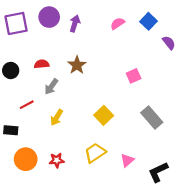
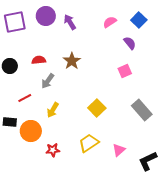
purple arrow: (75, 23) -> (70, 22), turned -49
purple semicircle: (169, 43) -> (130, 43), moved
orange circle: (26, 159) -> (31, 131), moved

